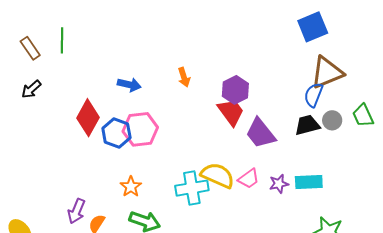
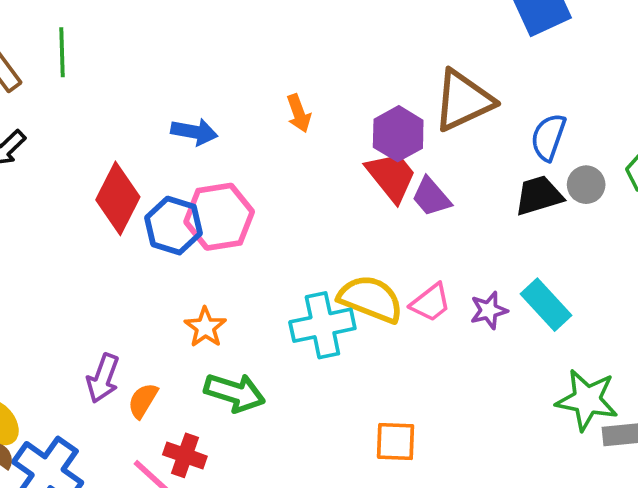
brown triangle: (327, 72) -> (463, 101), moved
purple trapezoid: (260, 133) -> (431, 197), moved, size x0.7
cyan rectangle: (309, 182) -> (546, 305), turned 52

